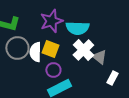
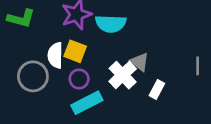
gray circle: (17, 48) -> (33, 76), moved
white cross: (83, 50) -> (123, 75), moved

